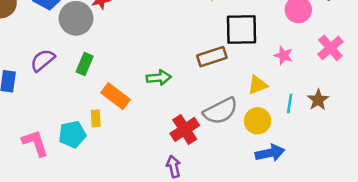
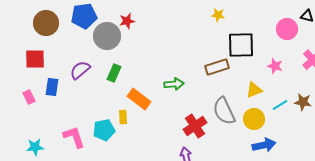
brown star: (318, 100) -> (303, 102), turned -30
cyan line: (290, 104) -> (280, 105), turned 49
gray semicircle: (220, 111) -> (224, 111), turned 92

